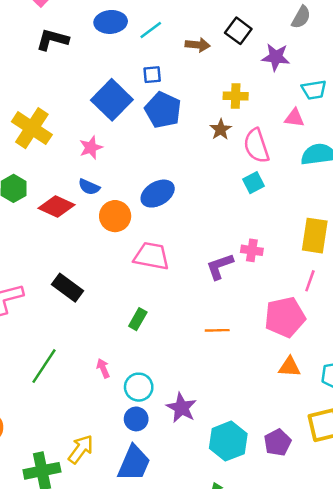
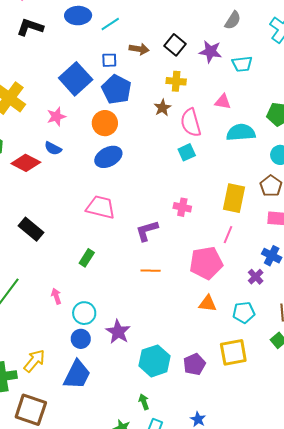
black square: (238, 31) -> (175, 45), moved
brown arrow: (198, 45) -> (139, 49), moved
cyan trapezoid: (314, 90) -> (242, 64), moved
orange circle: (115, 216) -> (105, 123), moved
purple L-shape: (220, 266) -> (147, 231), moved

